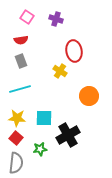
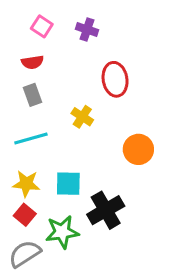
yellow cross: (60, 71) -> (82, 117), moved
green star: (40, 149) -> (62, 232), size x1.5
gray semicircle: (16, 163) -> (25, 254), turned -130

